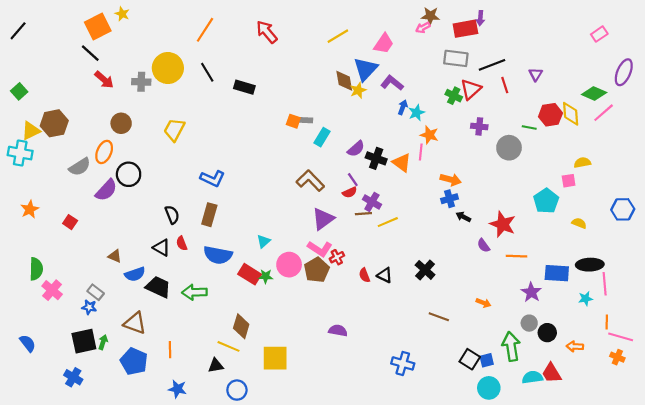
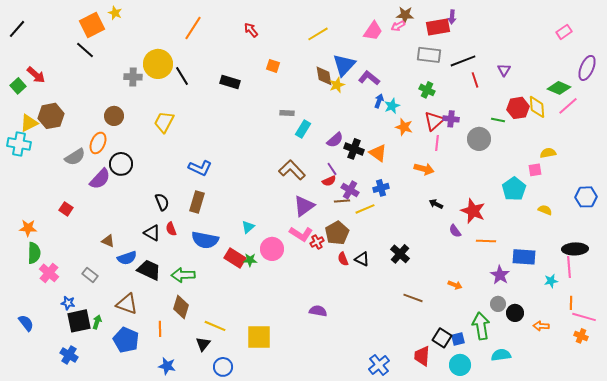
red arrow: (267, 32) -> (251, 30), size x0.7
pink trapezoid: (384, 44) -> (373, 31), moved
black line: (207, 72) -> (182, 76), moved
red arrow: (104, 80) -> (36, 75), moved
red triangle: (471, 89) -> (434, 121), moved
orange square: (293, 121) -> (273, 66), moved
pink line: (421, 152) -> (437, 143), moved
blue cross: (449, 199) -> (381, 188), moved
orange star: (30, 209) -> (28, 228), moved, turned 30
black ellipse: (590, 265) -> (575, 249), moved
brown pentagon: (317, 270) -> (337, 233), moved
blue star: (89, 307) -> (68, 303), moved
brown diamond: (241, 326) -> (181, 307), moved
blue cross: (403, 363) -> (379, 365), moved, turned 35
black triangle: (216, 366) -> (203, 344), turned -42
red trapezoid: (552, 373) -> (422, 356), moved, turned 35

